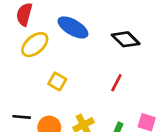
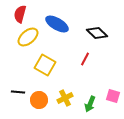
yellow square: (57, 81) -> (45, 65), size x1.5
red line: (116, 83) -> (85, 59), moved

